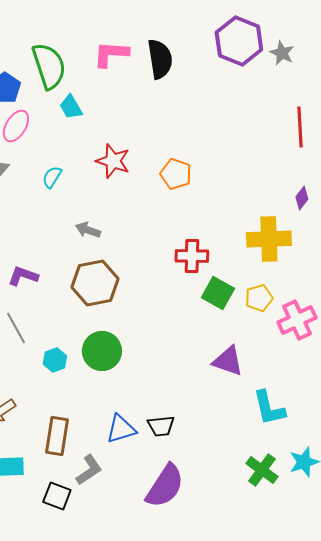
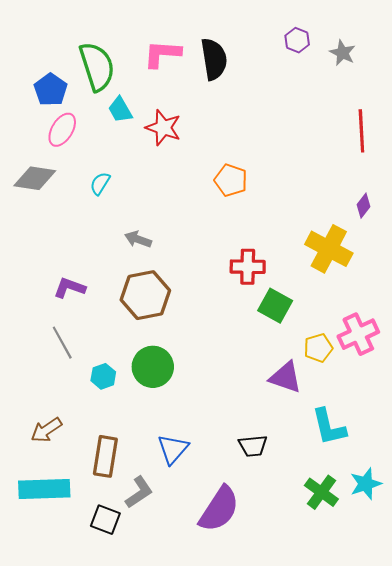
purple hexagon: (239, 41) -> (297, 40), size x0.5
red star: (113, 161) -> (163, 128), moved
yellow cross: (269, 239) -> (329, 249), turned 30
yellow pentagon: (259, 298) -> (318, 348), moved
black trapezoid: (161, 426) -> (253, 446), moved
blue triangle: (121, 429) -> (173, 449), turned -32

